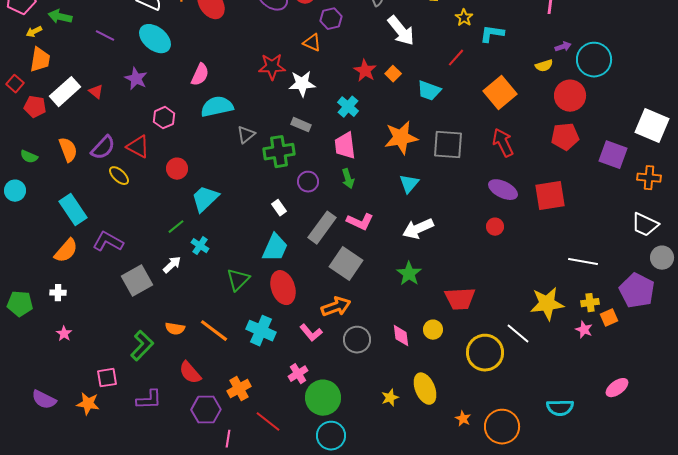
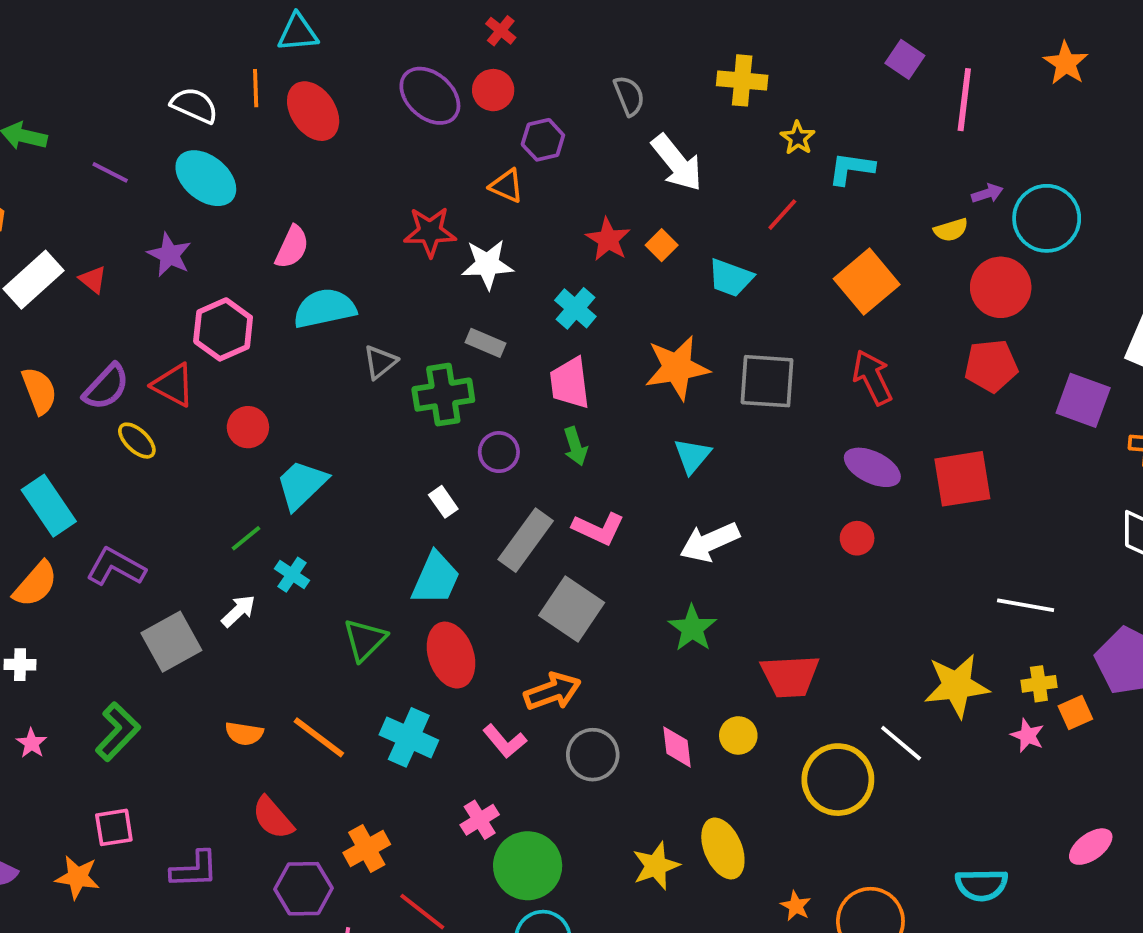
pink hexagon: (164, 118) -> (223, 329), size x1.4
green L-shape: (142, 346) -> (118, 732), moved
yellow star: (390, 398) -> (656, 866), size x1.4

